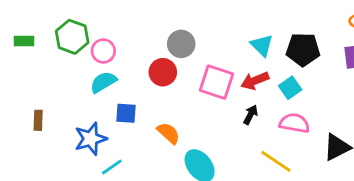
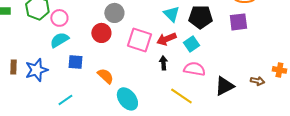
black arrow: (251, 115) -> (163, 63), turned -32
blue star: (91, 139) -> (36, 70), moved

